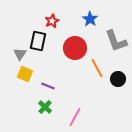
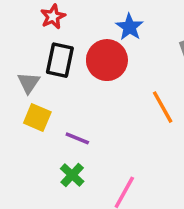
blue star: (90, 19) -> (130, 27), moved
red star: (52, 21) -> (53, 17), moved
red circle: (75, 48) -> (107, 60), moved

